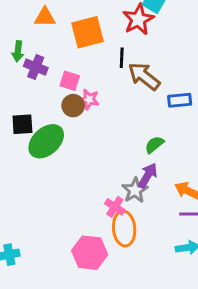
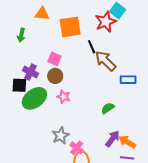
black line: (122, 58) -> (92, 47), turned -32
purple cross: (36, 67) -> (30, 72), moved
pink star: (89, 99) -> (64, 97), moved
purple arrow: (148, 175) -> (112, 139), moved
gray star: (135, 190) -> (61, 136), moved

